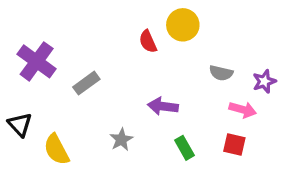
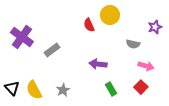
purple star: (264, 81) -> (155, 27), moved
black triangle: (20, 125) -> (12, 88), moved
gray star: (121, 140) -> (63, 90), moved
red square: (234, 145) -> (141, 87), turned 32

